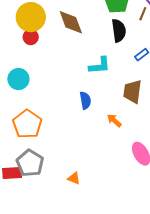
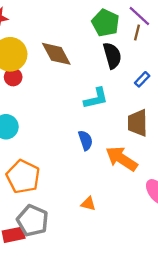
orange arrow: (114, 121) -> (122, 159), size x1.8
orange triangle: (74, 178) -> (88, 204), moved

